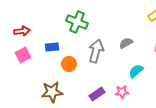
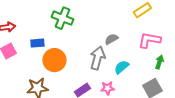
gray arrow: (96, 51) -> (97, 58), moved
orange circle: (69, 64) -> (54, 60), size x1.5

